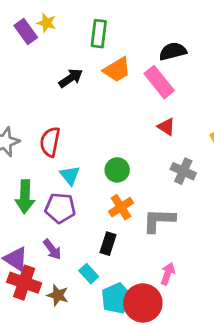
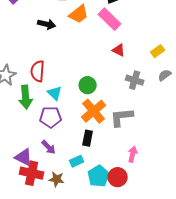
black arrow: (71, 78) -> (47, 24), turned 54
green arrow: (25, 197) -> (26, 97), moved
orange cross: (121, 207) -> (94, 111), size x1.4
cyan rectangle: (89, 274) -> (77, 161), turned -64
red circle: (143, 303) -> (118, 177), size x0.7

